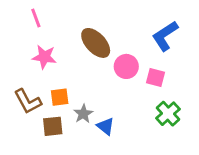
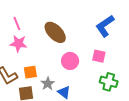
pink line: (36, 18) -> (17, 24), moved
pink circle: (126, 66) -> (70, 61), moved
green cross: (168, 114) -> (109, 82), turned -30

